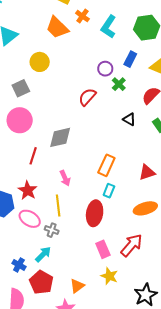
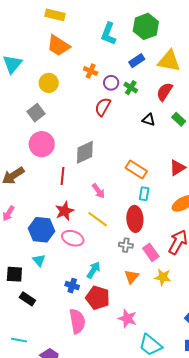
orange cross: (82, 16) -> (91, 71), moved
blue rectangle: (130, 59) -> (137, 61), turned 42
purple circle: (105, 69) -> (111, 83), moved
orange rectangle: (106, 165) -> (136, 169), turned -70
red star: (28, 190) -> (65, 211), turned 30
yellow line: (58, 206) -> (98, 219), turned -35
gray cross: (52, 230) -> (126, 245), moved
orange triangle: (77, 286) -> (132, 277), moved

